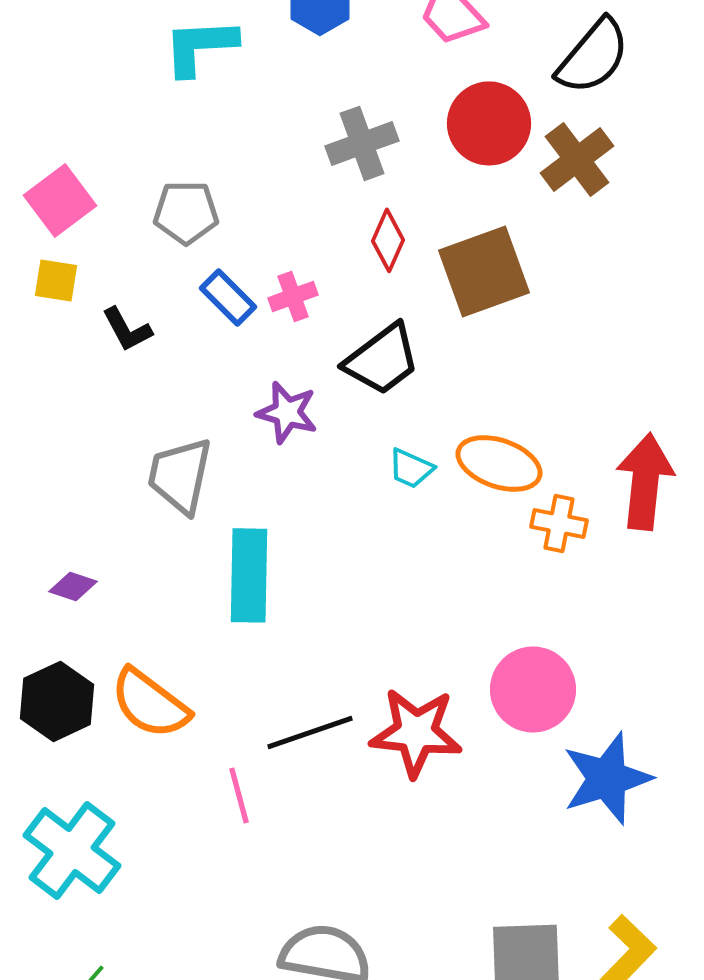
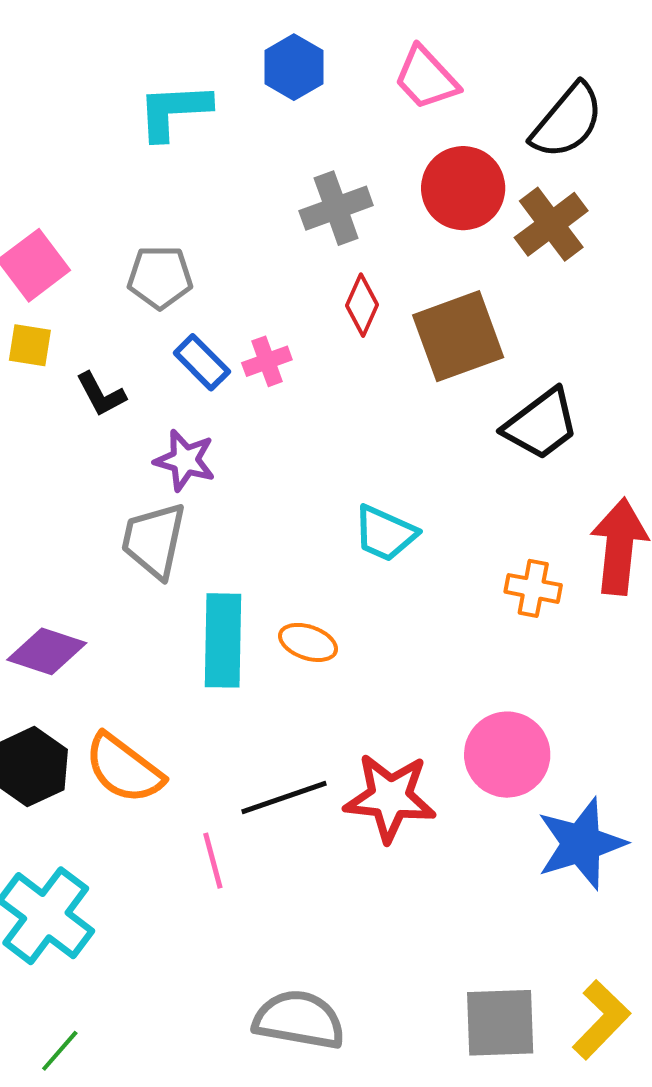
black trapezoid: (382, 359) -> (541, 424), moved
purple star: (287, 412) -> (185, 460), moved
orange ellipse: (499, 463) -> (308, 642), moved, size x0.7
cyan trapezoid: (411, 468) -> (385, 533), size x1.4
purple diamond: (73, 586) -> (47, 651), size x1.6

